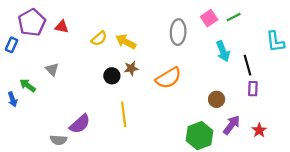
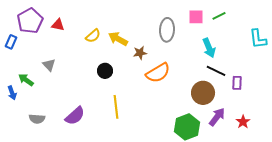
pink square: (209, 18) -> (196, 17), turned 35
black line: (248, 65) -> (216, 71), moved, turned -48
brown star: (131, 68) -> (140, 53), moved
brown circle: (217, 99) -> (203, 93), size x1.5
gray semicircle: (59, 140) -> (37, 119), moved

